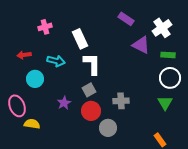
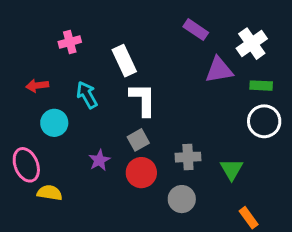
purple triangle: (141, 45) -> (219, 70), turned -36
cyan arrow: (56, 61) -> (87, 95), turned -132
green triangle: (165, 103) -> (232, 169), moved
gray circle: (108, 128) -> (182, 199), moved

